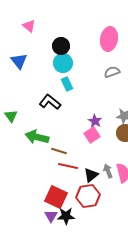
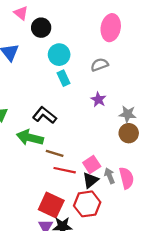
black circle: (61, 46) -> (41, 28), moved
gray semicircle: (112, 72) -> (100, 65), moved
black L-shape: (50, 102) -> (44, 115), moved
purple star: (95, 121) -> (98, 99), moved
pink square: (92, 135) -> (92, 165), moved

